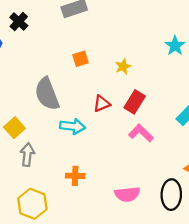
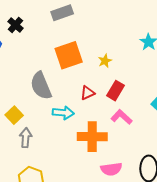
orange square: (81, 59) -> (69, 55), size x2.0
orange cross: (75, 176) -> (92, 137), moved, size x1.8

